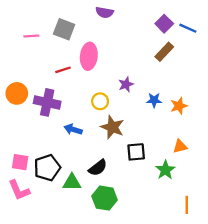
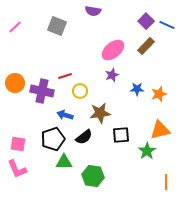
pink line: (31, 36) -> (15, 27), moved, turned -40
pink ellipse: (89, 56) -> (113, 50), moved, turned 45
red line: (63, 70) -> (65, 76), moved
yellow circle: (100, 101) -> (80, 91), moved
brown star: (112, 127) -> (100, 113), turned -30
orange triangle: (180, 146) -> (160, 130), size x1.5
black pentagon: (47, 168) -> (53, 139), moved
black semicircle: (98, 168) -> (84, 137), moved

